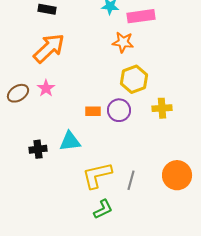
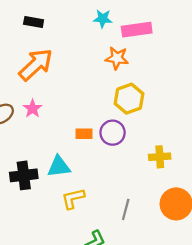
yellow cross: (162, 108) -> (160, 157), moved
black cross: (38, 149) -> (24, 175), size x1.4
yellow L-shape: (97, 175) -> (73, 198), moved, size x0.7

